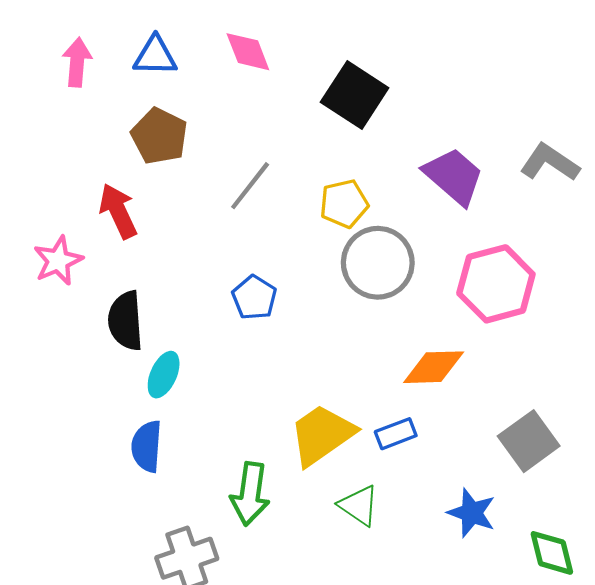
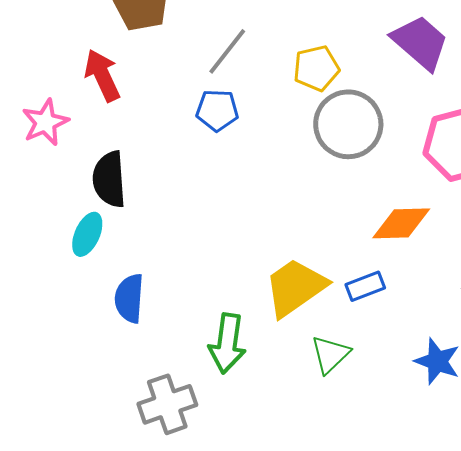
blue pentagon: (254, 298) -> (217, 110), moved, turned -30
cyan ellipse: (164, 375) -> (87, 234), moved
green triangle: (359, 505) -> (330, 354), turned 42

